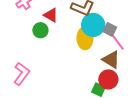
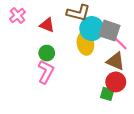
gray square: (110, 29) -> (110, 31), size x1.5
green circle: (40, 30) -> (47, 53), moved
pink L-shape: (22, 74) -> (46, 72), moved

